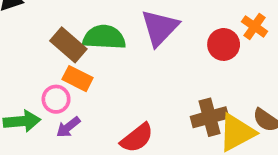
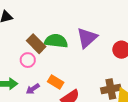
orange rectangle: (78, 79) -> (56, 82), moved
pink circle: (56, 99) -> (28, 60), moved

